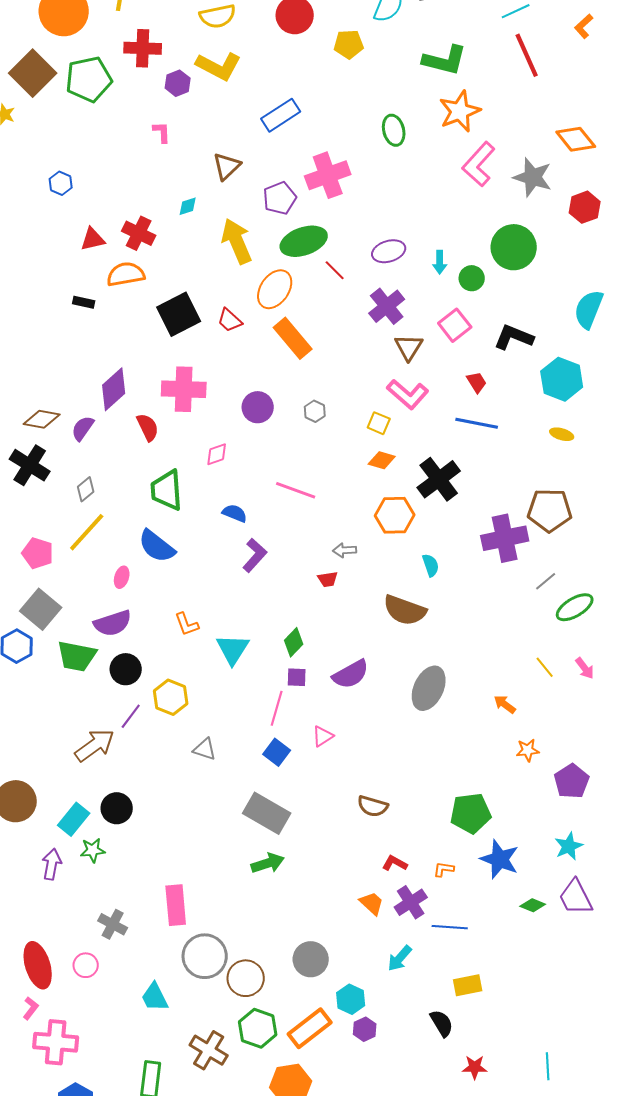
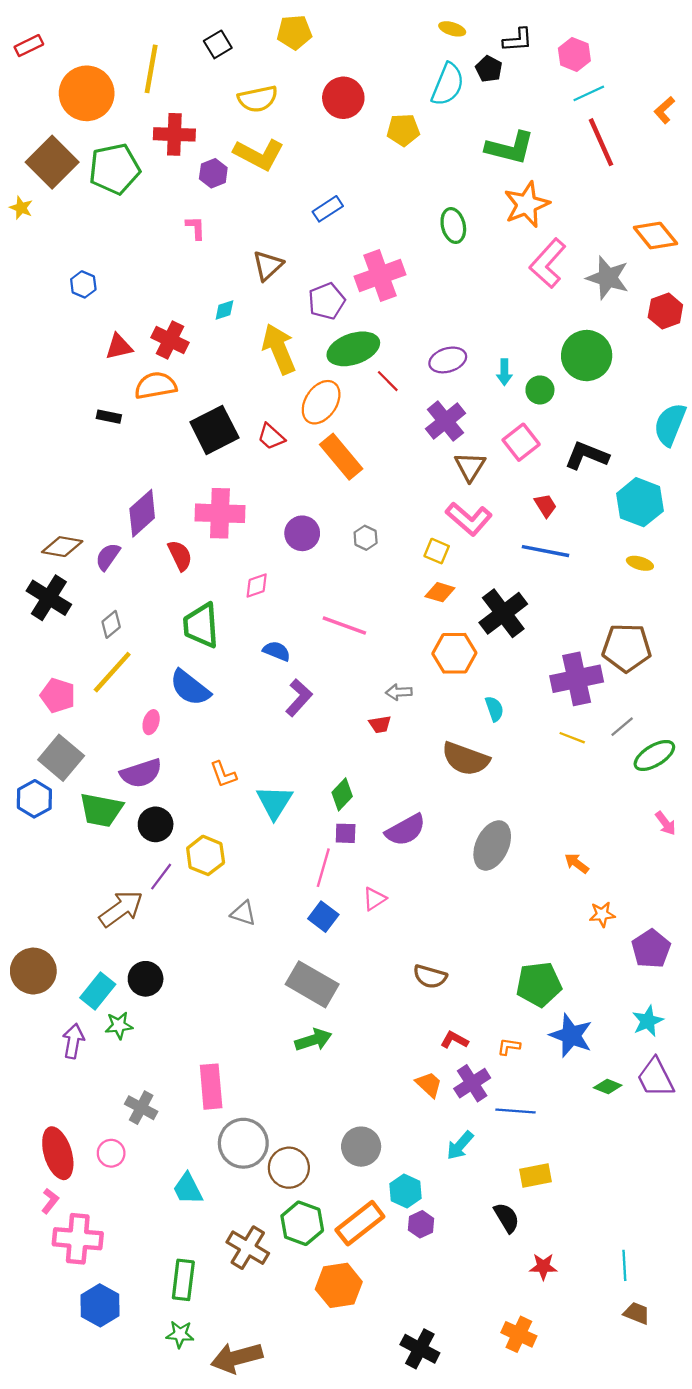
blue rectangle: (281, 115) -> (328, 209), size x0.7
yellow line: (545, 667) -> (572, 738), moved, turned -30

